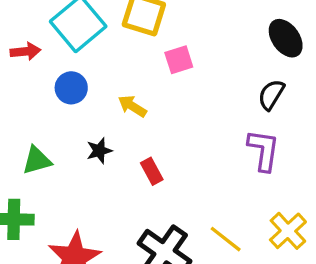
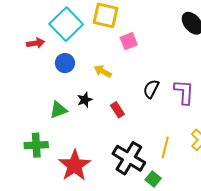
black semicircle: (271, 95) -> (151, 89), moved
green triangle: (37, 160) -> (58, 110), moved
yellow line: (226, 239) -> (165, 147), turned 70

